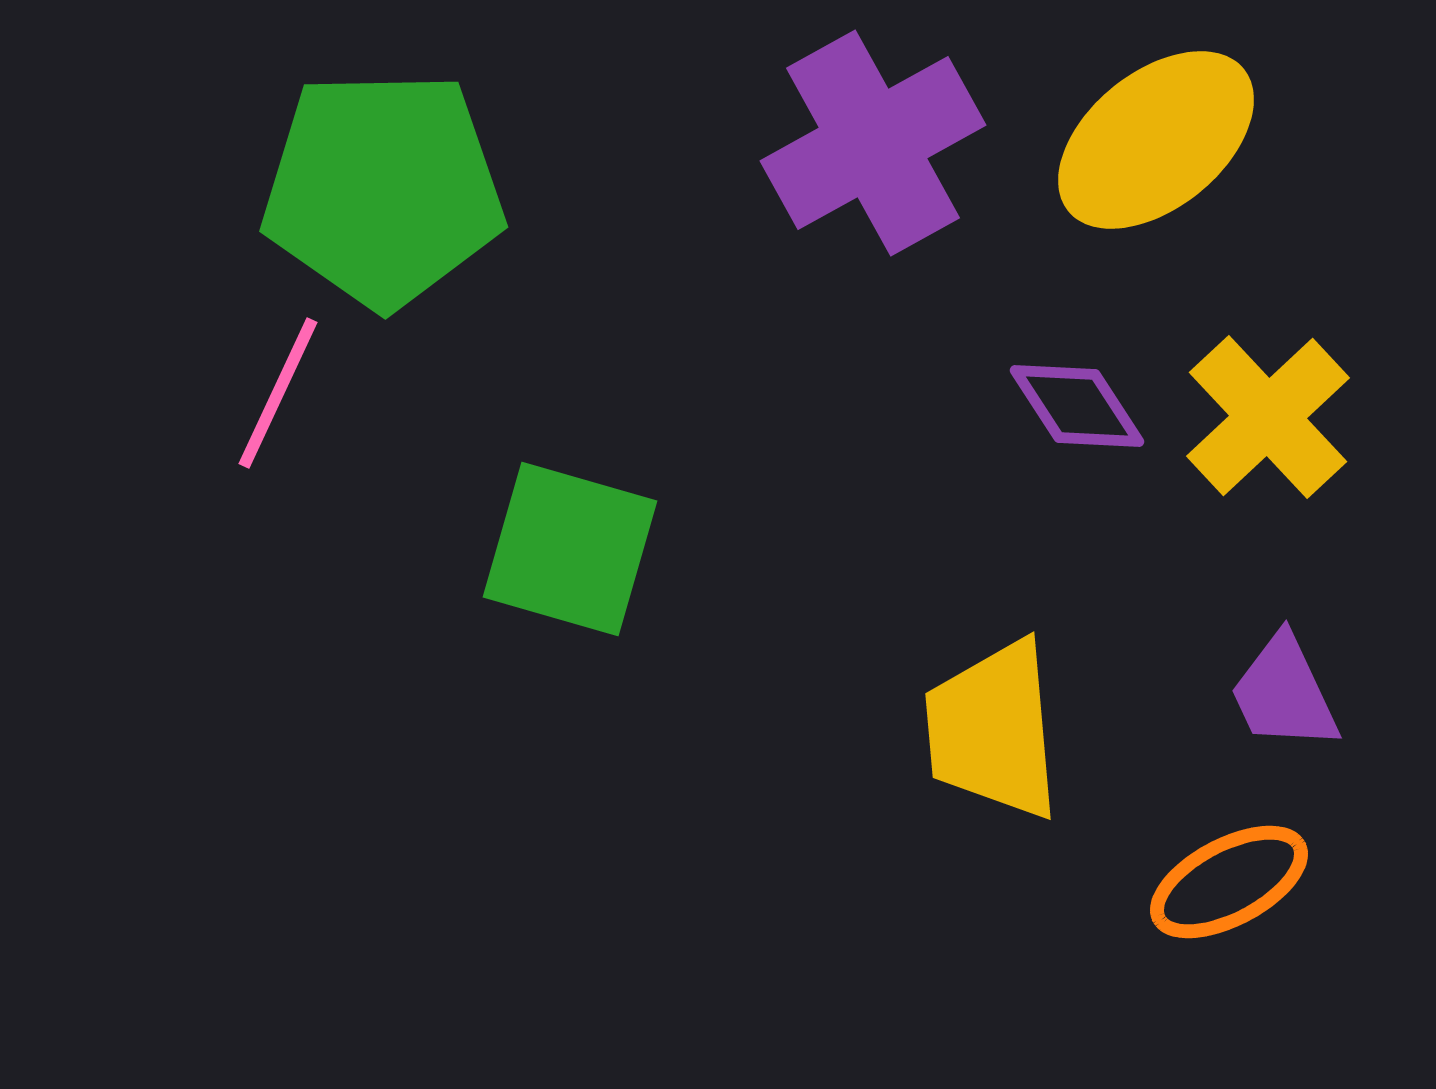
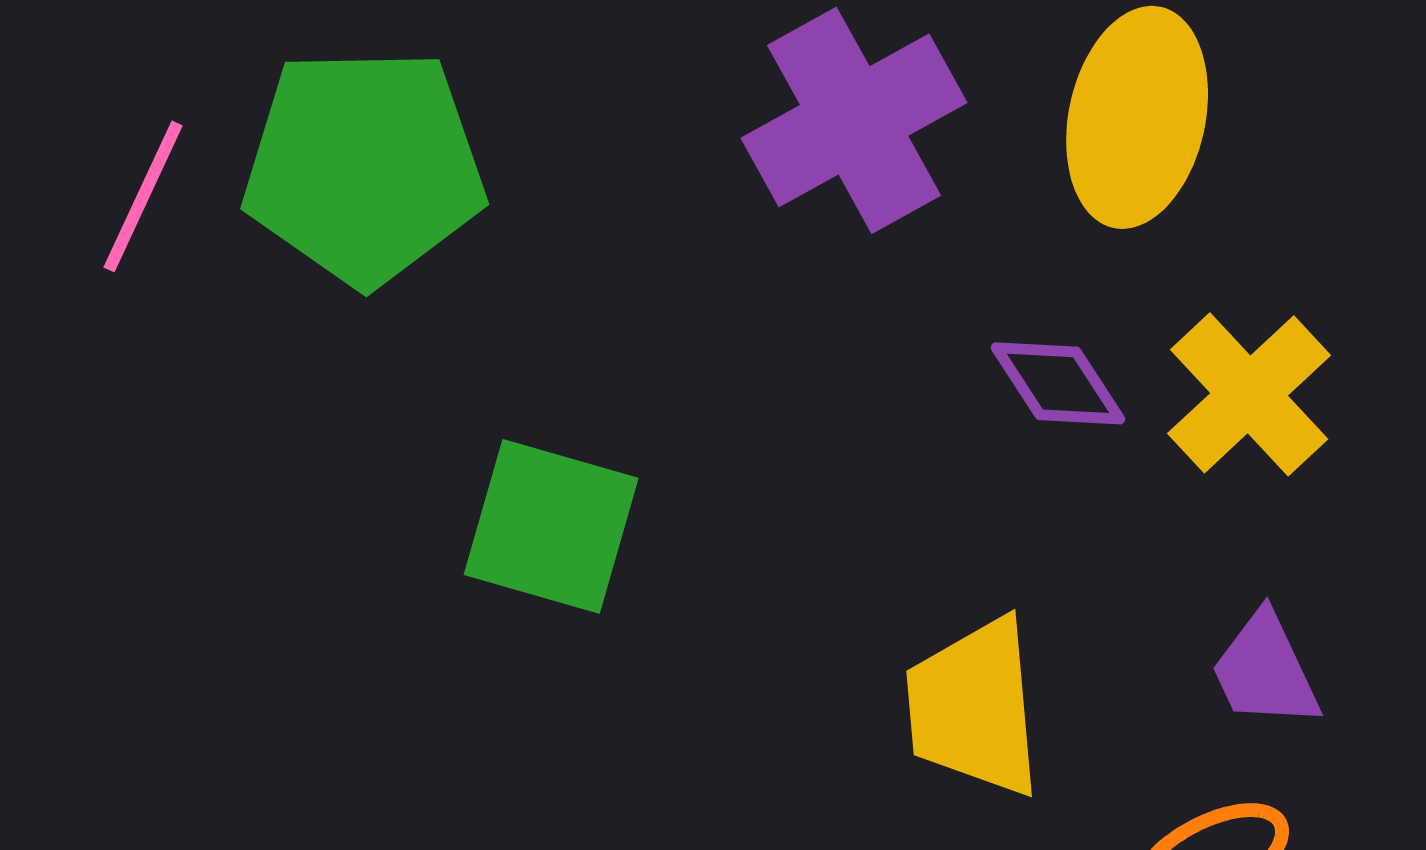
yellow ellipse: (1156, 140) -> (1137, 117), turned -39
pink line: (278, 393) -> (143, 196), moved

